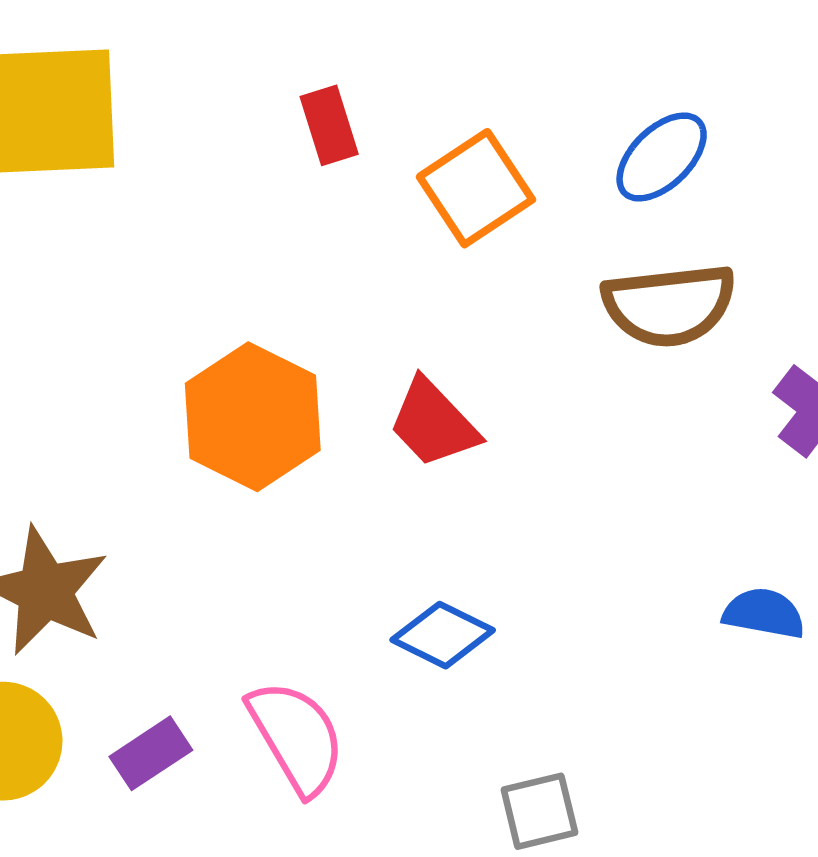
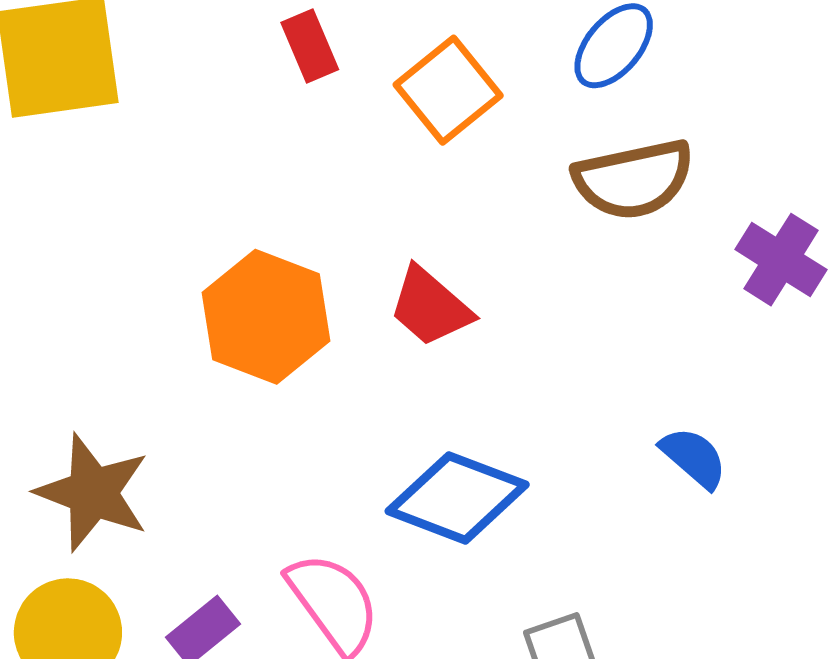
blue semicircle: (764, 613) -> (694, 458), moved, turned 36
blue diamond: (443, 635) -> (457, 498), size x1.5

